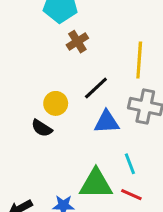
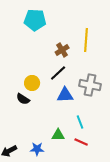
brown cross: (77, 42) -> (62, 50), moved
yellow line: (139, 60) -> (86, 40), moved
green triangle: (96, 184) -> (58, 135), size x0.6

